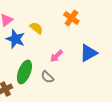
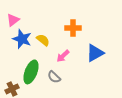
orange cross: (71, 18) -> (73, 28), moved, turned -35
yellow semicircle: (36, 28) -> (43, 40), moved

